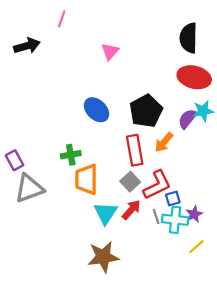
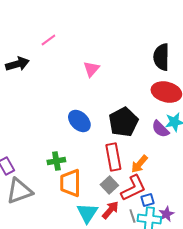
pink line: (62, 19) -> (48, 40), turned 35
purple semicircle: (187, 119) -> (160, 129), turned -84
orange arrow: (164, 142) -> (139, 164), moved

